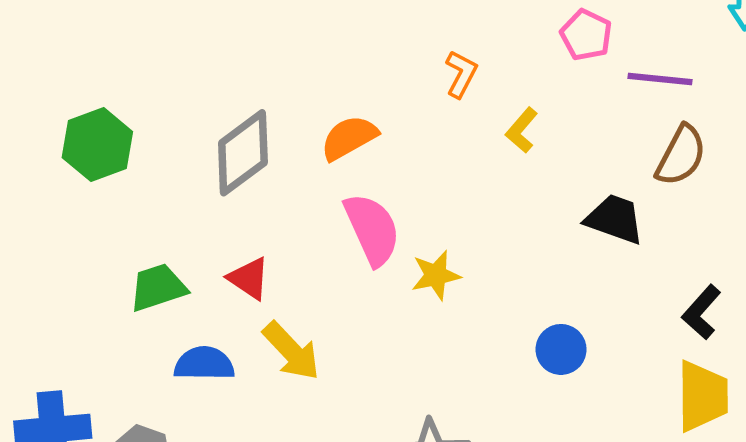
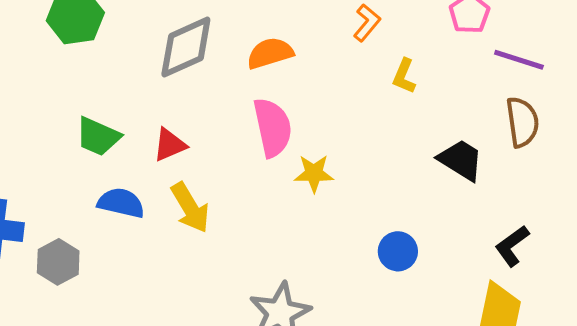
yellow L-shape: (522, 130) -> (404, 76), turned -30
brown semicircle: (681, 155) -> (522, 122), turned -48
red triangle: (249, 278) -> (170, 145), turned 51
green trapezoid: (158, 287) -> (98, 137), turned -150

